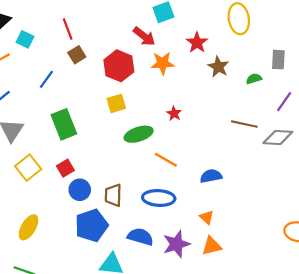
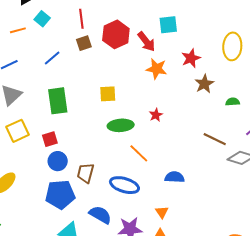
red hexagon: (119, 66) -> (116, 34), moved

